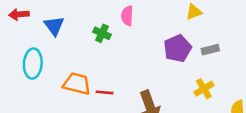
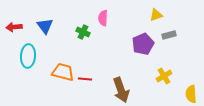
red arrow: (19, 14) -> (14, 27), moved
gray rectangle: (210, 50) -> (169, 35), moved

